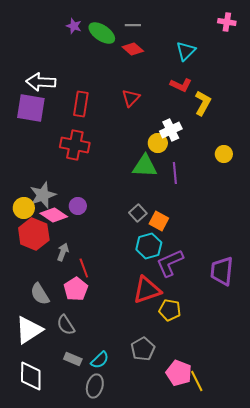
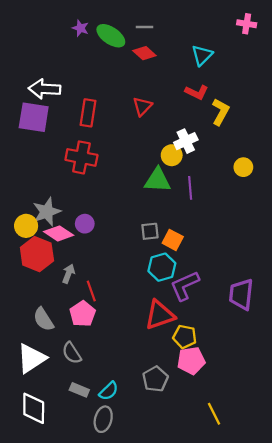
gray square: (138, 213) -> (150, 231), turned 36
pink pentagon: (179, 373) -> (191, 361), moved, turned -30

